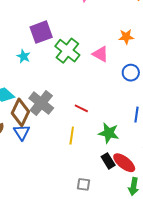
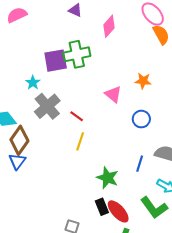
green cross: (67, 51) -> (77, 54), moved, turned 30
gray cross: (41, 103) -> (47, 106), moved
red line: (81, 108) -> (77, 116), moved
yellow line: (72, 136) -> (80, 141), moved

